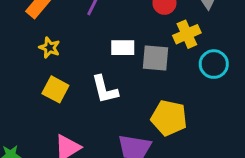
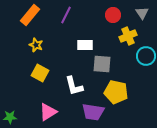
gray square: (156, 58) -> (102, 64), moved
white L-shape: (105, 89) -> (74, 86), moved

